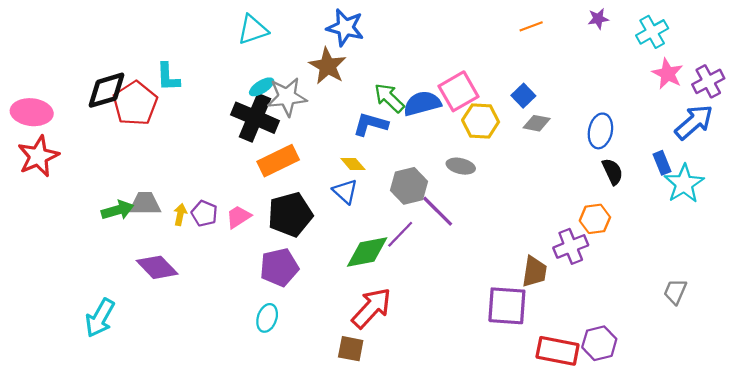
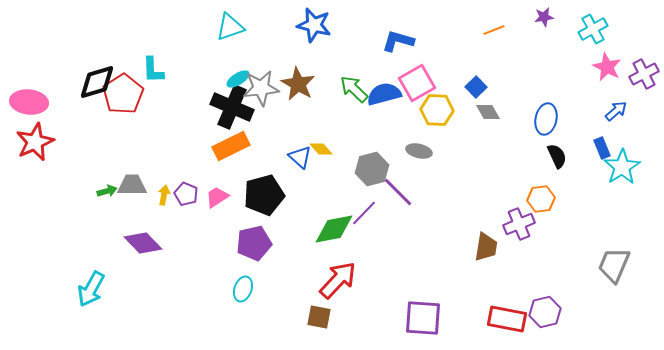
orange line: (531, 26) -> (494, 30), moved
brown star: (328, 66) -> (298, 84), moved
blue arrow: (694, 122) -> (616, 111), moved, size x0.6
gray diamond: (537, 123) -> (488, 112), turned 50
blue L-shape: (371, 124) -> (398, 41), moved
orange rectangle: (278, 161) -> (231, 146), moved
blue triangle: (345, 191) -> (300, 157), moved
green arrow: (117, 210) -> (107, 191), size x0.7
gray trapezoid: (675, 292) -> (614, 265), size x1.5
purple square: (507, 306) -> (423, 318), moved

